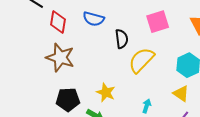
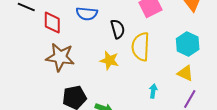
yellow semicircle: (141, 60) -> (141, 47), turned -32
yellow star: (106, 93) -> (109, 60), moved

